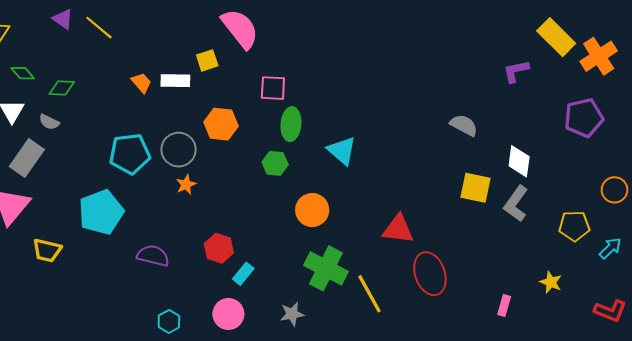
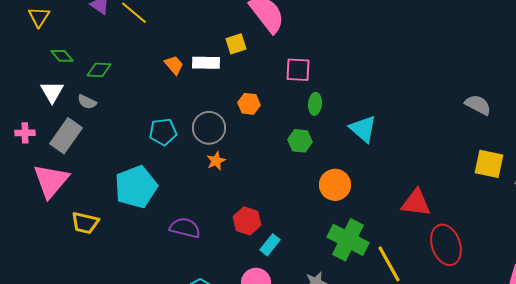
orange hexagon: (221, 124) -> (249, 104), size x0.7
green ellipse: (291, 124) -> (315, 104), size x0.7
cyan pentagon: (130, 154) -> (163, 132), size x0.7

